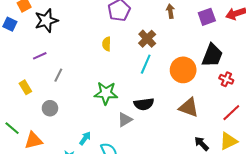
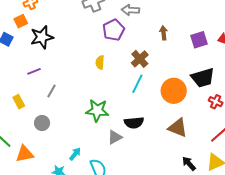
black trapezoid: (212, 55) -> (203, 78), turned 50

